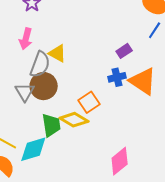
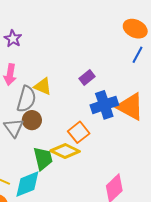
purple rectangle: (124, 51) -> (87, 77), moved
blue cross: (117, 77) -> (104, 105), size x1.5
brown circle: (44, 86) -> (32, 120), size x0.7

